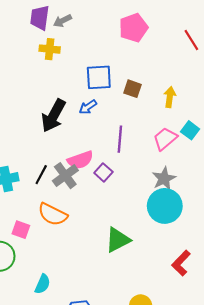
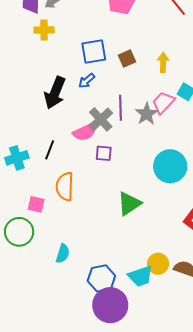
brown square: (133, 89) -> (127, 59), turned -36
purple square: (103, 172) -> (104, 153), moved, turned -30
gray cross: (65, 176) -> (101, 119), moved
gray star: (164, 179) -> (147, 114), moved
orange semicircle: (53, 214) -> (65, 186), turned 72

